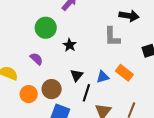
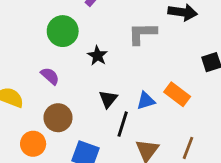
gray L-shape: (112, 37) -> (142, 33), moved, turned 90
brown circle: (52, 89) -> (58, 118), moved
orange circle: (29, 94) -> (33, 144), moved

